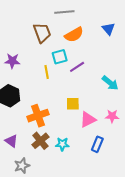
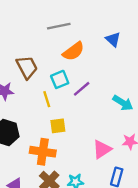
brown trapezoid: (42, 33) -> (27, 67), moved
yellow square: (73, 104) -> (58, 126), moved
orange cross: (38, 116) -> (43, 152), turned 35

